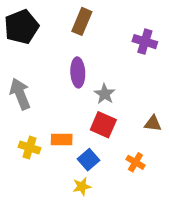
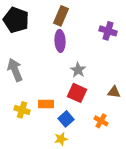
black pentagon: (21, 27) -> (16, 20), turned -30
purple ellipse: (78, 72) -> (60, 41), moved

